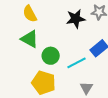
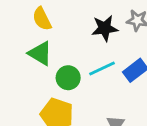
cyan line: (77, 63) -> (102, 68), moved

